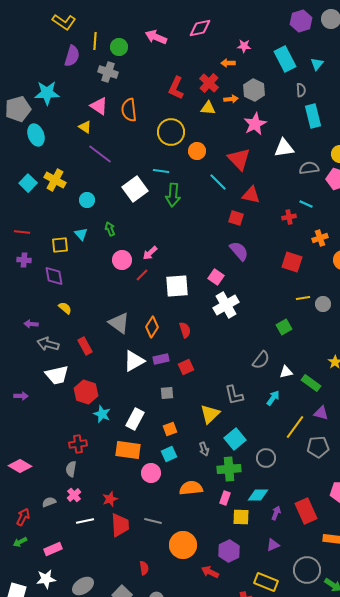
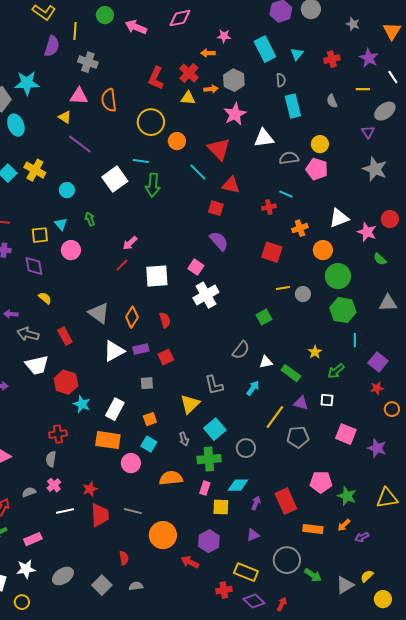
green circle: (119, 47) -> (105, 15), moved
pink triangle: (99, 106) -> (79, 96), turned -30
pink circle: (122, 260) -> (71, 250), moved
cyan square: (169, 454) -> (149, 444), turned -35

